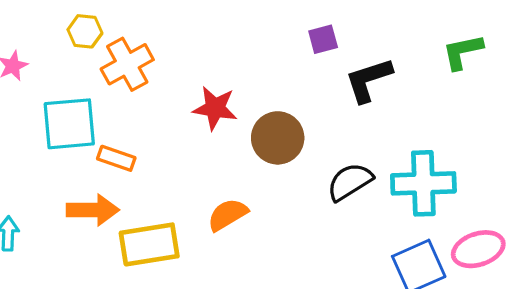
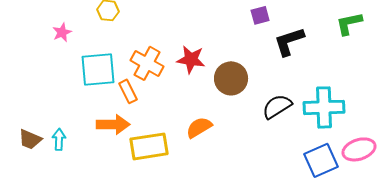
orange cross: (127, 64) -> (147, 63), moved, turned -32
orange rectangle: (116, 158) -> (128, 91), turned 45

